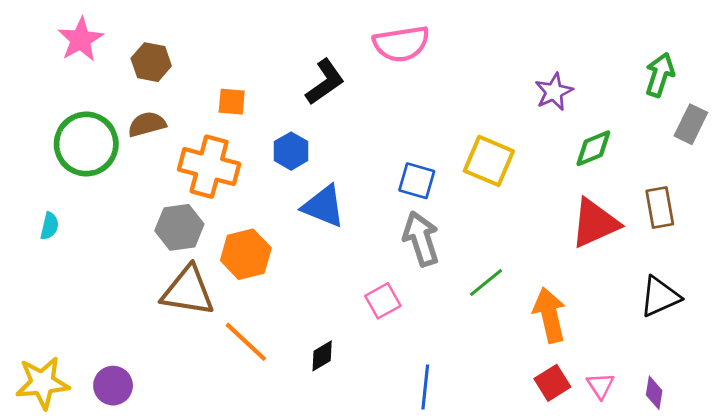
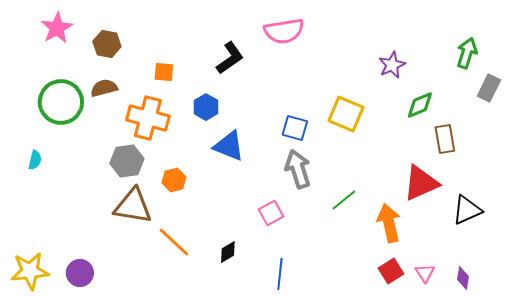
brown rectangle: (660, 208) -> (445, 139), moved
red triangle: (595, 223) -> (421, 183), moved
orange hexagon: (246, 254) -> (174, 180), size x0.7
blue line: (425, 387) -> (280, 274), moved

